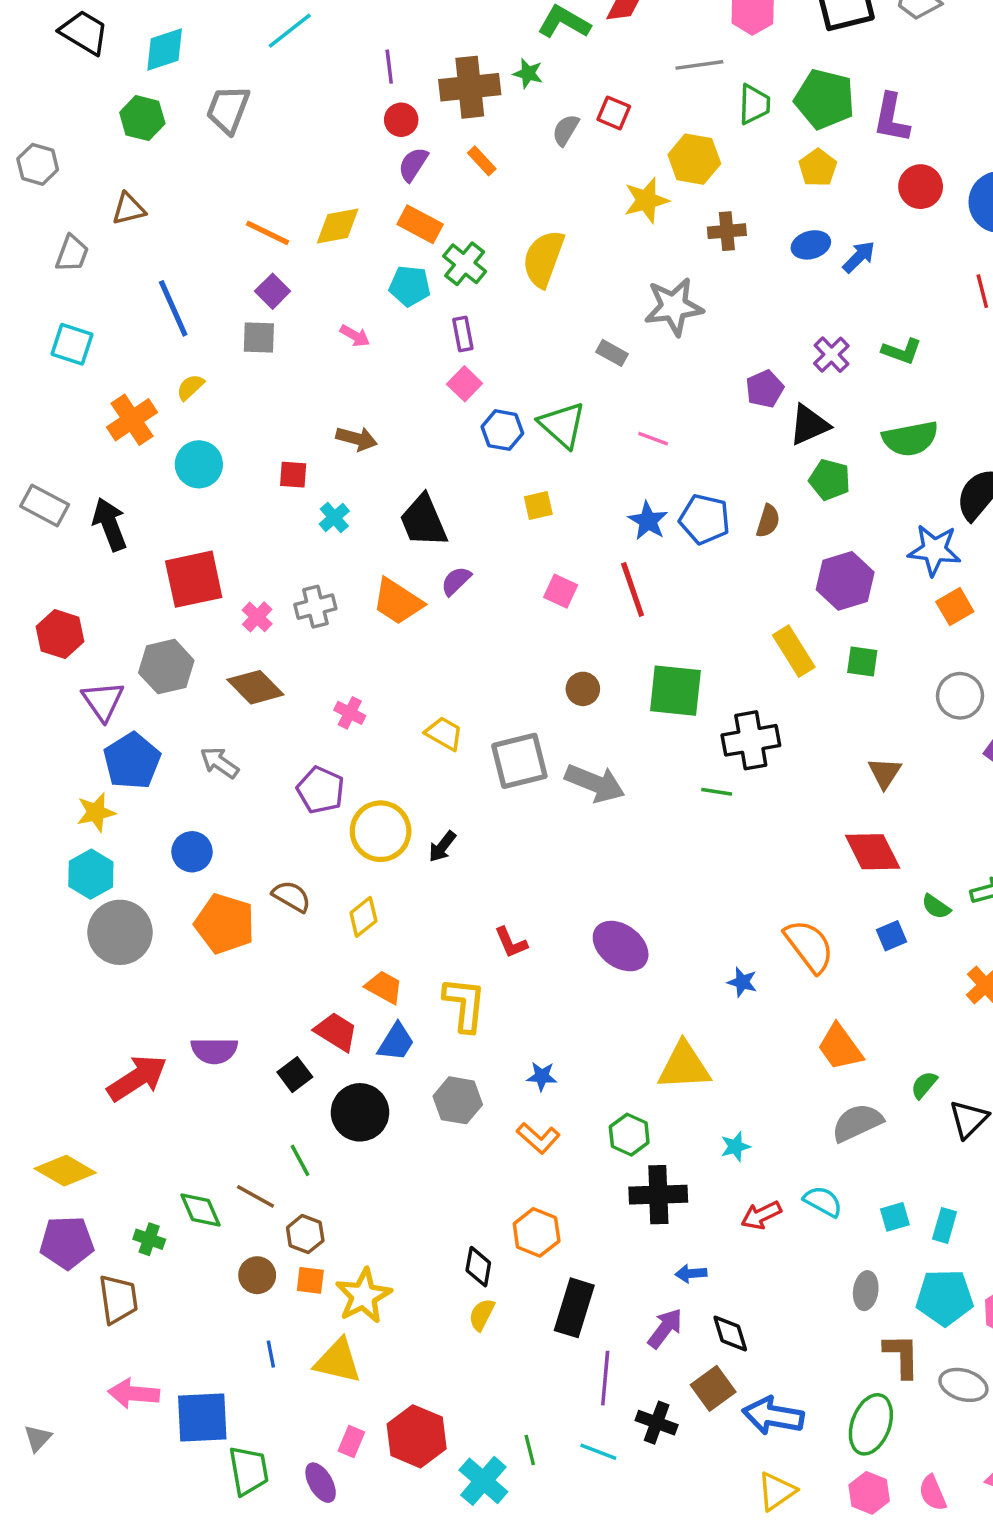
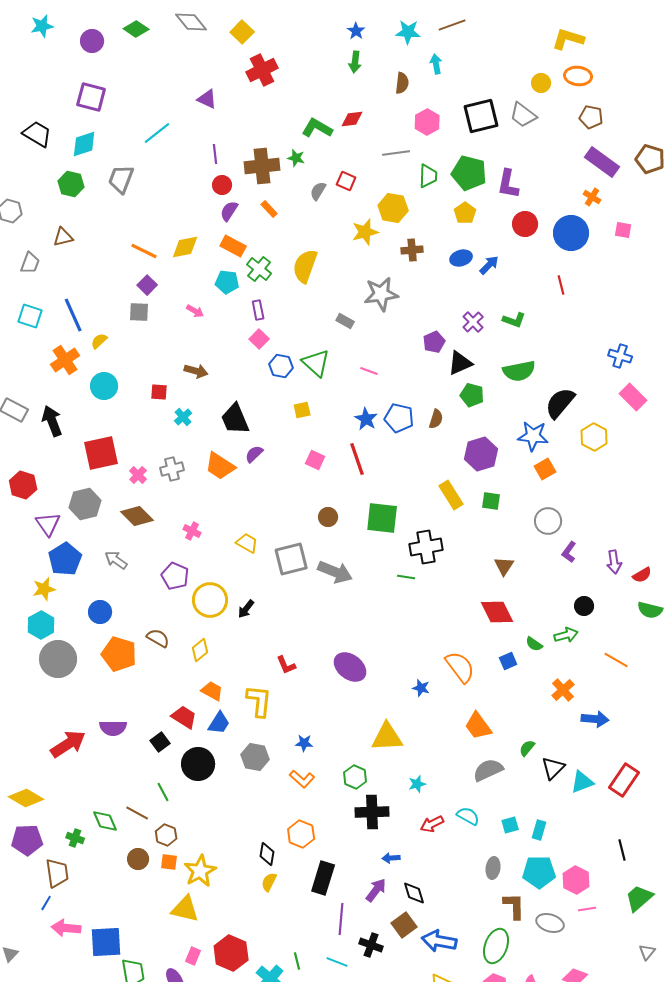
blue line: (173, 308) -> (73, 315), moved
blue line: (271, 1354) -> (46, 903), moved, turned 42

